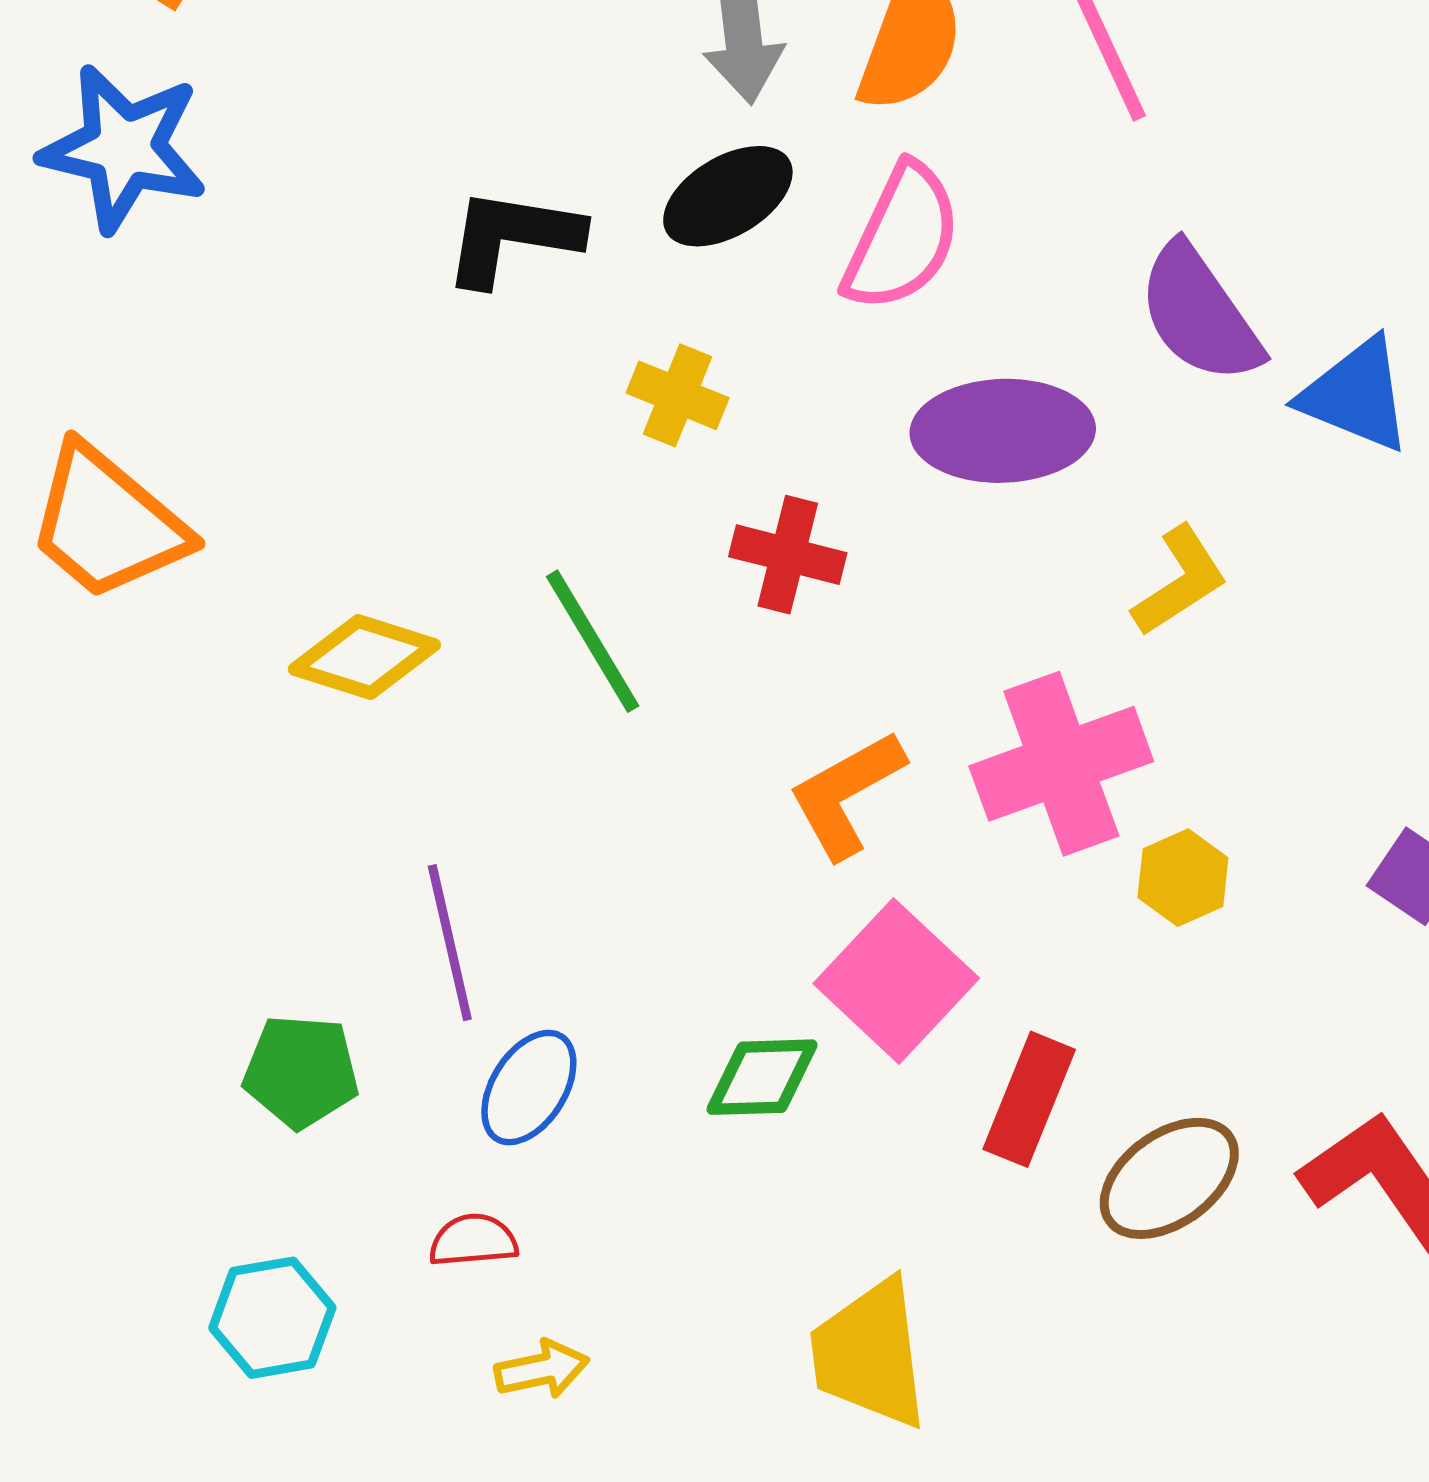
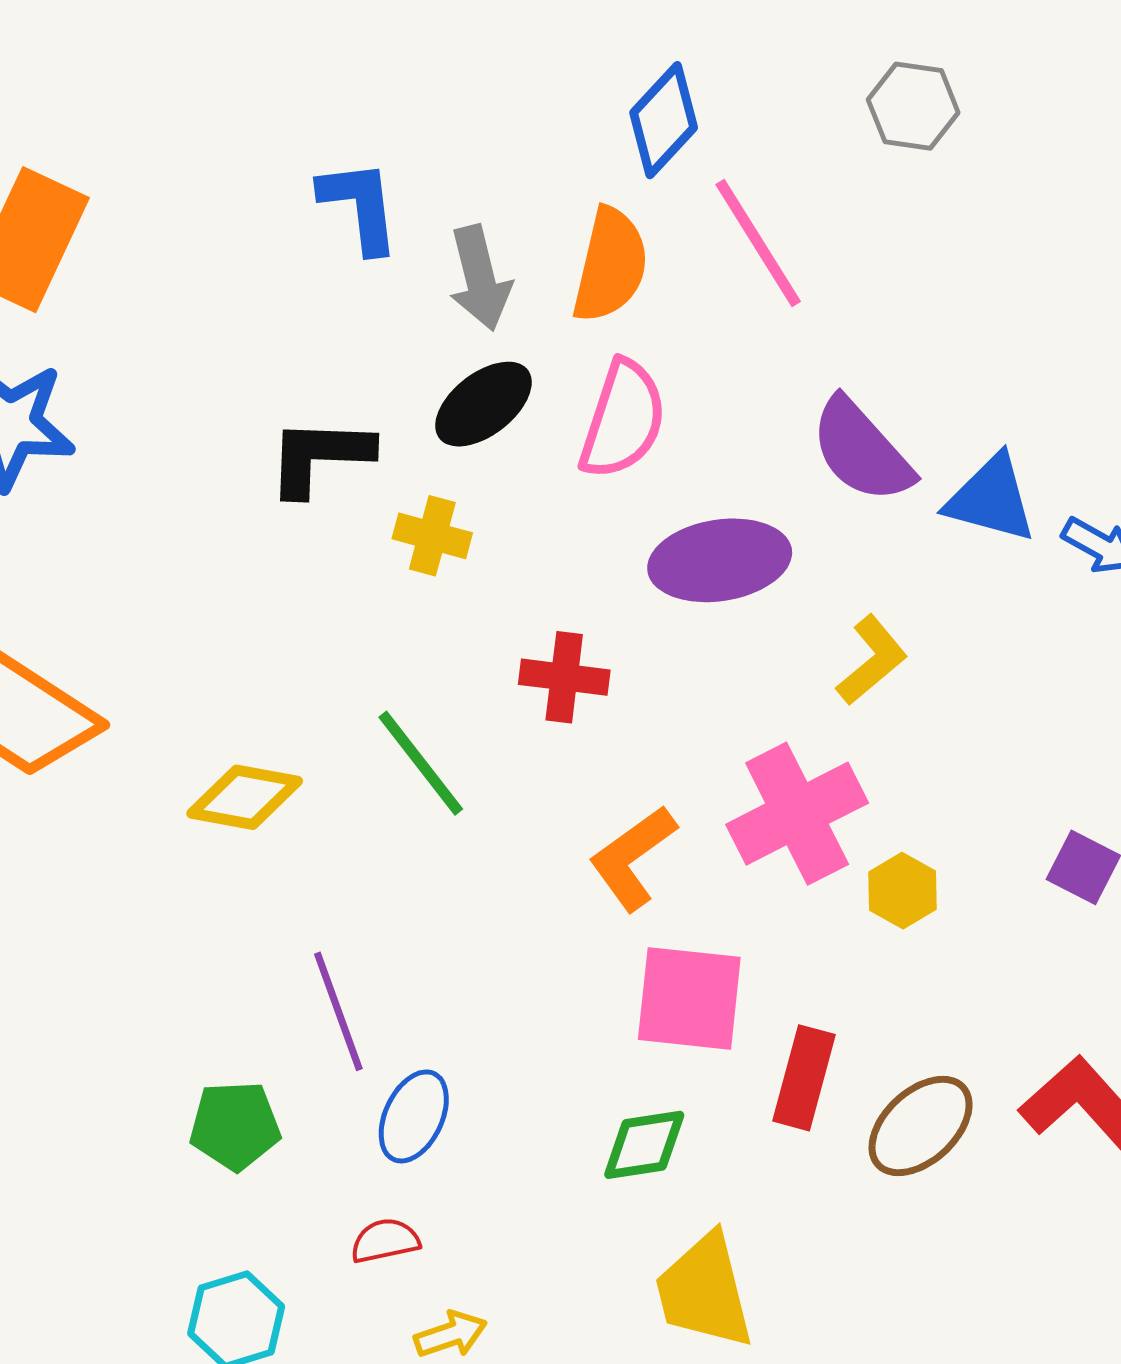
yellow cross: (678, 395) -> (432, 536), moved
pink square: (896, 981) -> (689, 998), turned -30
green diamond: (762, 1077) -> (644, 1145), moved

